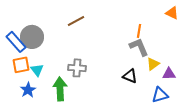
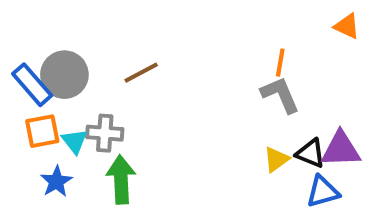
brown line: (76, 21) -> (141, 73), moved
yellow triangle: (153, 64) -> (276, 159), moved
gray cross: (77, 68) -> (105, 133), moved
purple triangle: (169, 74) -> (341, 149), size x1.5
black triangle: (130, 76) -> (311, 153), moved

